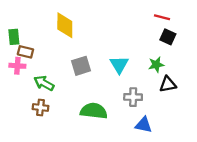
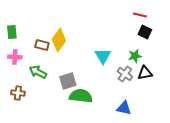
yellow diamond: (65, 25) -> (59, 40), moved, turned 35
brown rectangle: (25, 52) -> (42, 45), moved
gray square: (81, 66) -> (68, 81), moved
gray cross: (133, 97) -> (125, 74), moved, turned 35
brown cross: (41, 107) -> (18, 93), moved

